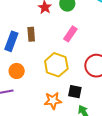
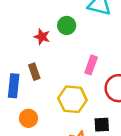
pink rectangle: (70, 34) -> (91, 65), moved

